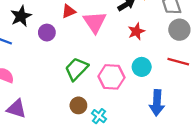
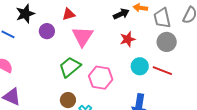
pink triangle: (95, 22) -> (83, 36), moved
cyan circle: (142, 67) -> (140, 66), moved

